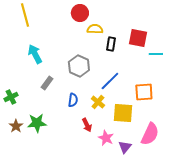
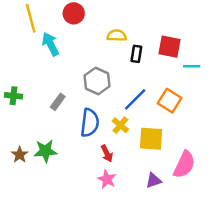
red circle: (80, 13) -> (74, 13), moved
cyan arrow: (35, 54) -> (50, 44), moved
orange square: (144, 92) -> (170, 101), moved, turned 36
green cross: (11, 97) -> (14, 96), moved, turned 32
blue semicircle: (73, 100) -> (90, 123), size x1.6
pink star: (106, 138) -> (107, 179), moved
purple triangle: (125, 147) -> (154, 180), turned 32

